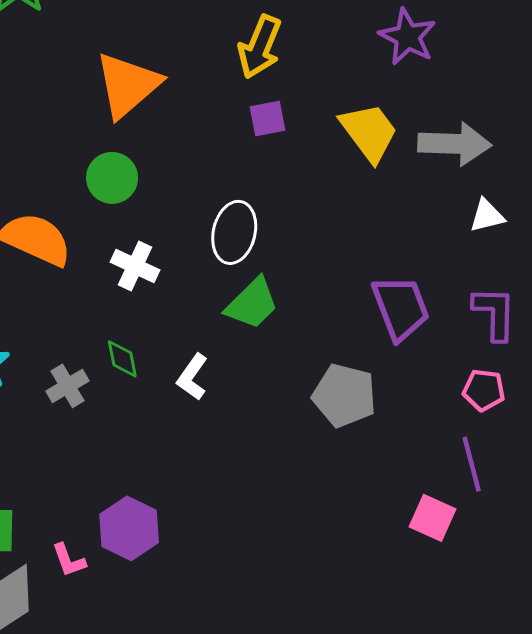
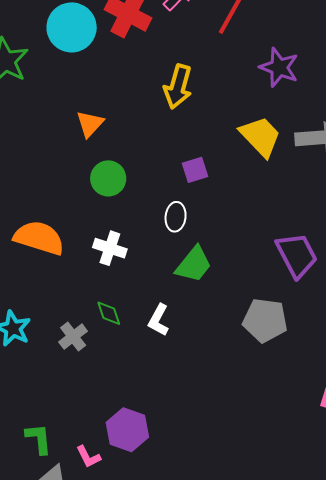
orange triangle: (128, 85) -> (90, 124), size x0.6
purple square: (268, 118) -> (195, 170), moved
green circle: (112, 178) -> (108, 178), moved
white ellipse: (234, 232) -> (176, 217), size x0.7

